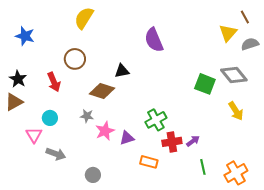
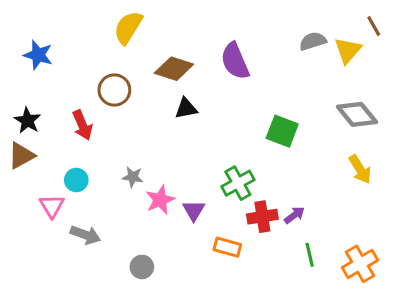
gray semicircle: (250, 44) -> (313, 41), moved
green square: (205, 84) -> (282, 131), moved
brown diamond: (102, 91) -> (174, 69), moved
purple triangle: (127, 138) -> (194, 211), turned -42

